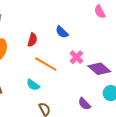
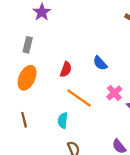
cyan semicircle: (33, 85) -> (63, 120), turned 56

